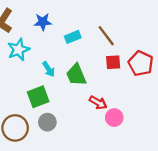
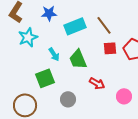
cyan rectangle: (73, 37) -> (75, 26), size x1.5
pink circle: (114, 118) -> (124, 96), moved
gray circle: (47, 122) -> (68, 99), moved

